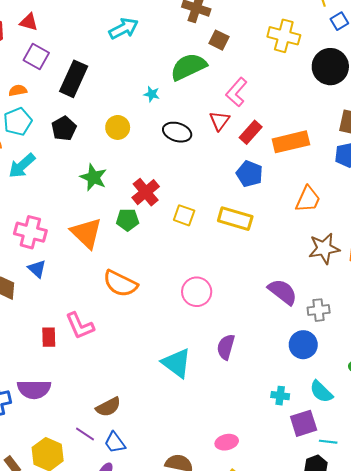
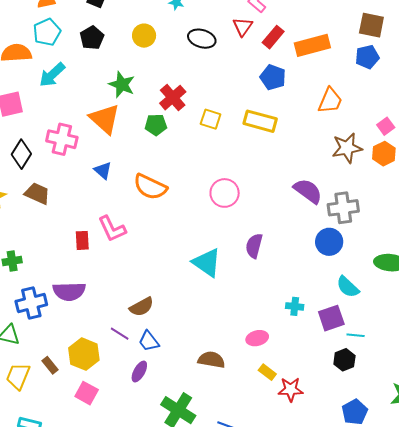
orange triangle: (86, 233) -> (105, 119), moved
blue triangle: (37, 269) -> (103, 170), moved
gray cross: (319, 310) -> (343, 208), size x1.4
cyan cross: (280, 396) -> (295, 306), moved

